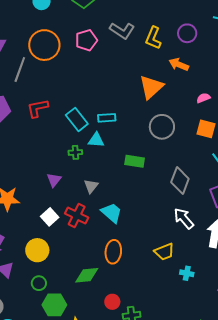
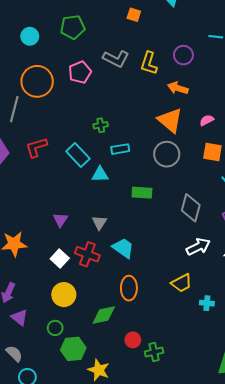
orange triangle: (151, 87) -> (170, 120), moved, turned -32
cyan rectangle: (107, 118) -> (120, 149), moved
green cross: (75, 152) -> (101, 125), moved
white arrow: (184, 218) -> (198, 247), turned 110
yellow circle: (37, 250) -> (64, 295), moved

